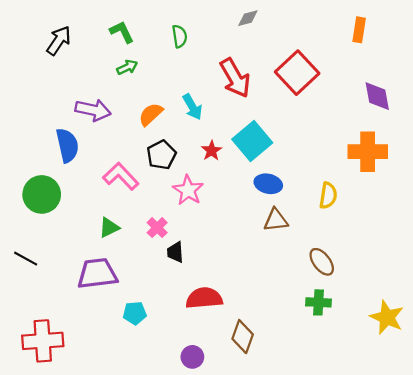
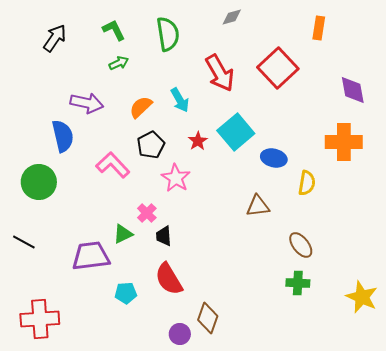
orange rectangle: (359, 30) -> (319, 28), moved
green semicircle: (180, 36) -> (168, 34), size x1.6
blue ellipse: (268, 184) -> (274, 158), moved
green triangle: (109, 228) -> (123, 234), moved
red semicircle: (204, 298) -> (169, 279), moved, turned -116
brown diamond: (243, 337) -> (208, 318), moved

